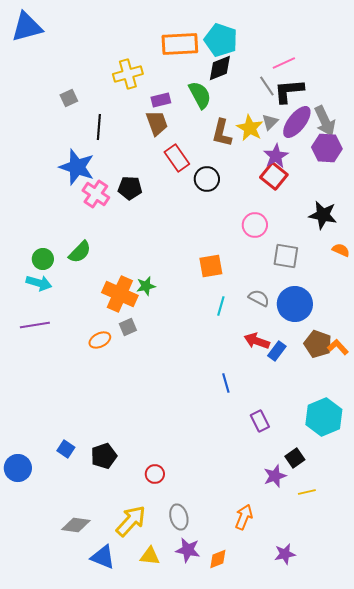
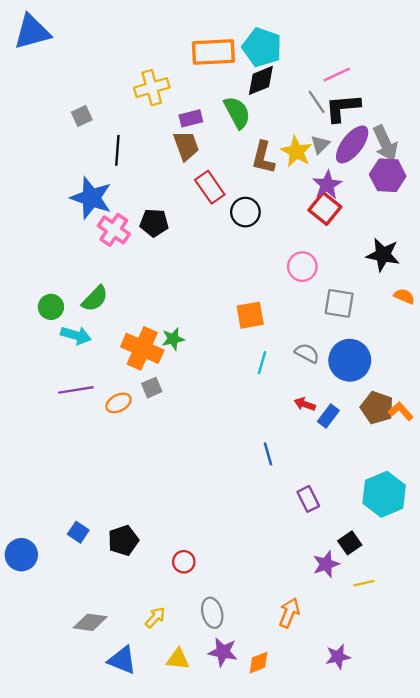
cyan arrow: (39, 283) -> (76, 335), moved
purple line: (35, 325) -> (76, 390), moved
red arrow: (257, 341) -> (305, 404), size x0.7
yellow arrow: (131, 521) -> (155, 618), size x0.6

